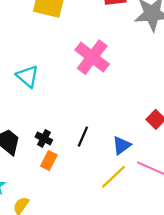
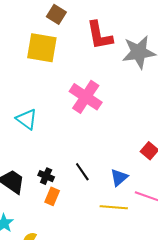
black line: (83, 137) -> (82, 172), turned -54
yellow line: (114, 177) -> (114, 207), turned 52

